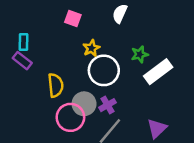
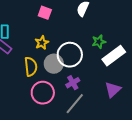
yellow star: (91, 48) -> (42, 43), moved
gray circle: (84, 104) -> (54, 64), moved
purple triangle: (157, 128) -> (113, 90), moved

